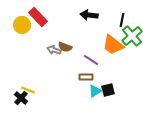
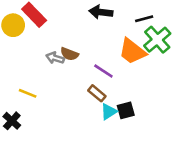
black line: (122, 20) -> (144, 19), turned 64
brown rectangle: (86, 77) -> (97, 93), turned 40
yellow line: (28, 90) -> (28, 93), moved

